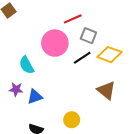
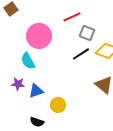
pink circle: (55, 43) -> (39, 36), moved
yellow circle: (72, 120) -> (58, 105), moved

